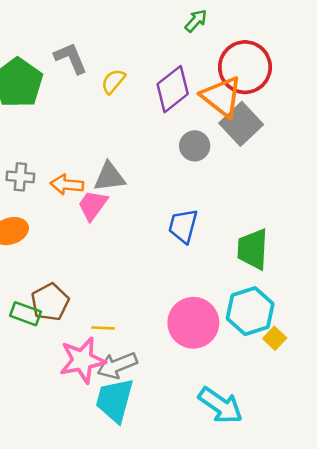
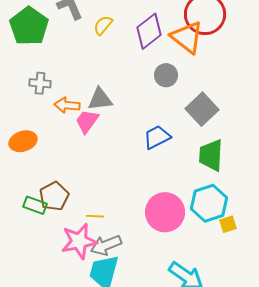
gray square: (241, 124) -> (202, 109), moved
gray cross: (20, 177) -> (40, 83), moved
blue trapezoid: (183, 226) -> (157, 137), turned 48
yellow square: (275, 338) -> (228, 224), turned 30

